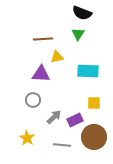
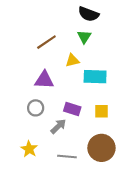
brown line: (43, 39) -> (46, 42), turned -30
yellow triangle: (57, 57) -> (72, 60), moved
purple rectangle: (75, 120) -> (72, 109), moved, turned 42

